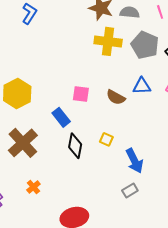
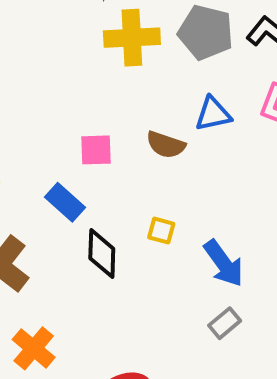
orange cross: (33, 187) -> (34, 348), size x1.5

